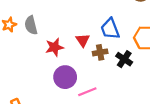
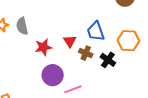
brown cross: (100, 52) -> (86, 53), turned 32

